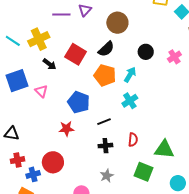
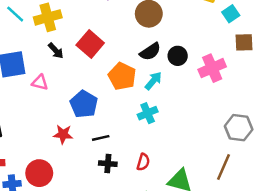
black semicircle: (106, 49) -> (150, 52), moved
pink cross: (174, 57) -> (212, 68), size x1.5
pink triangle: (41, 91) -> (40, 82), turned -40
black line: (104, 122) -> (101, 138), moved

